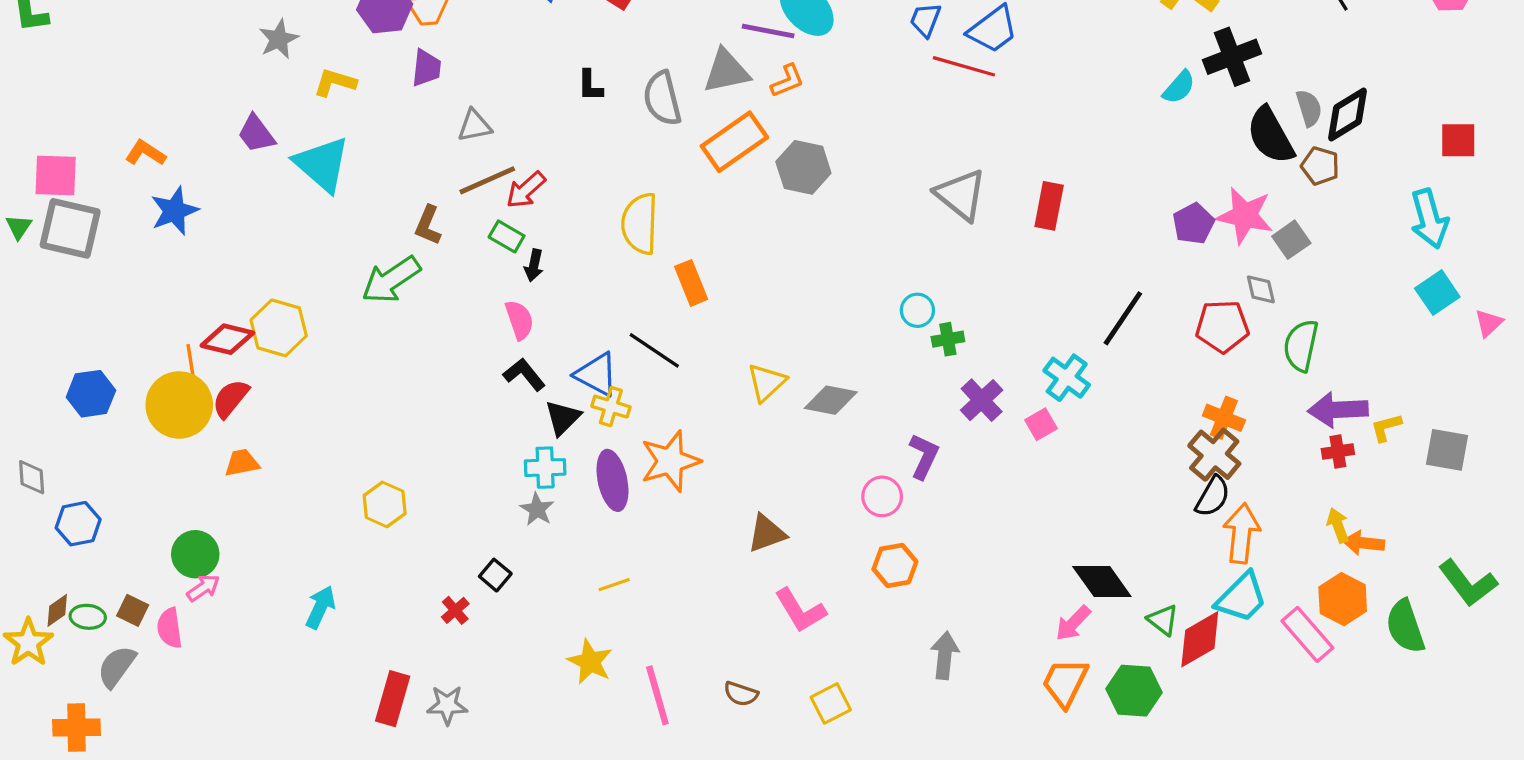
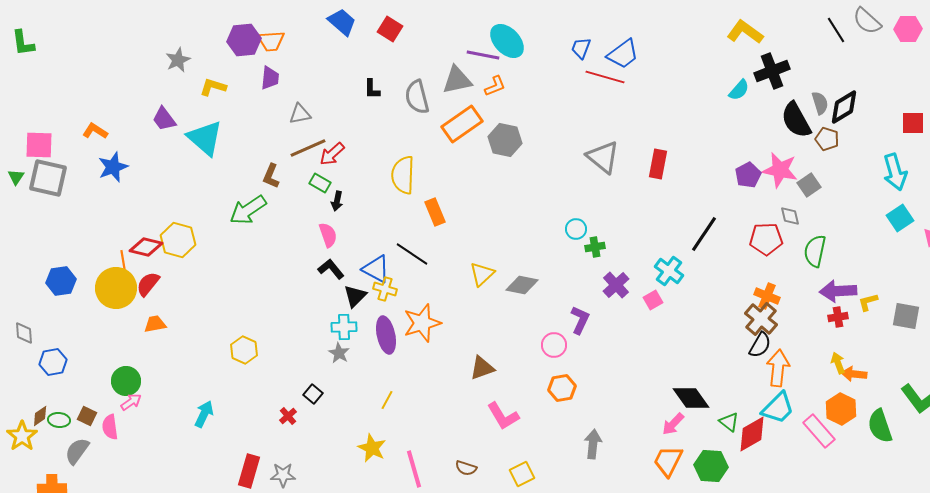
yellow line: (614, 585) -> (387, 400), turned -42

